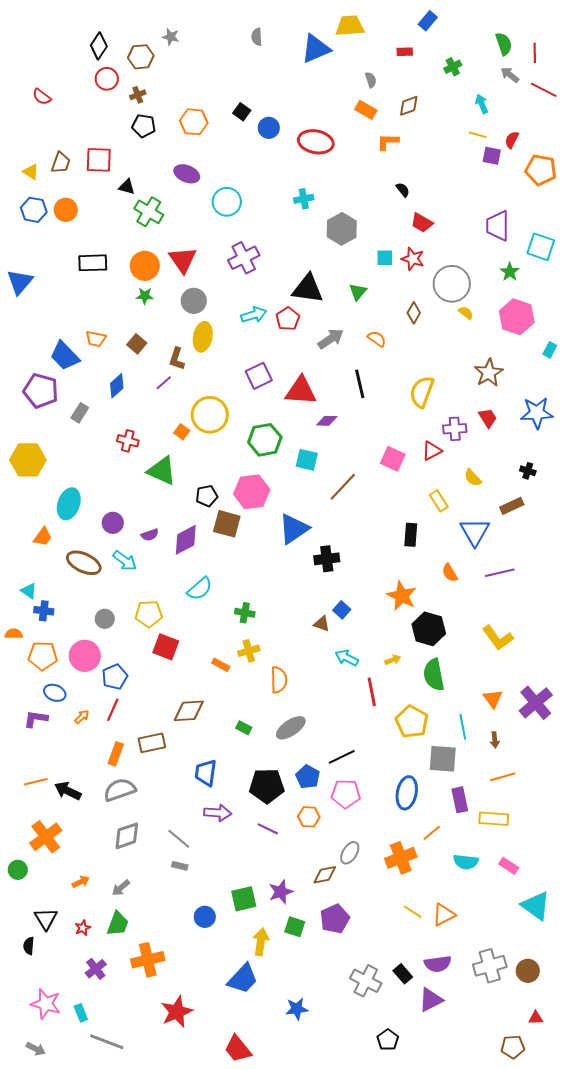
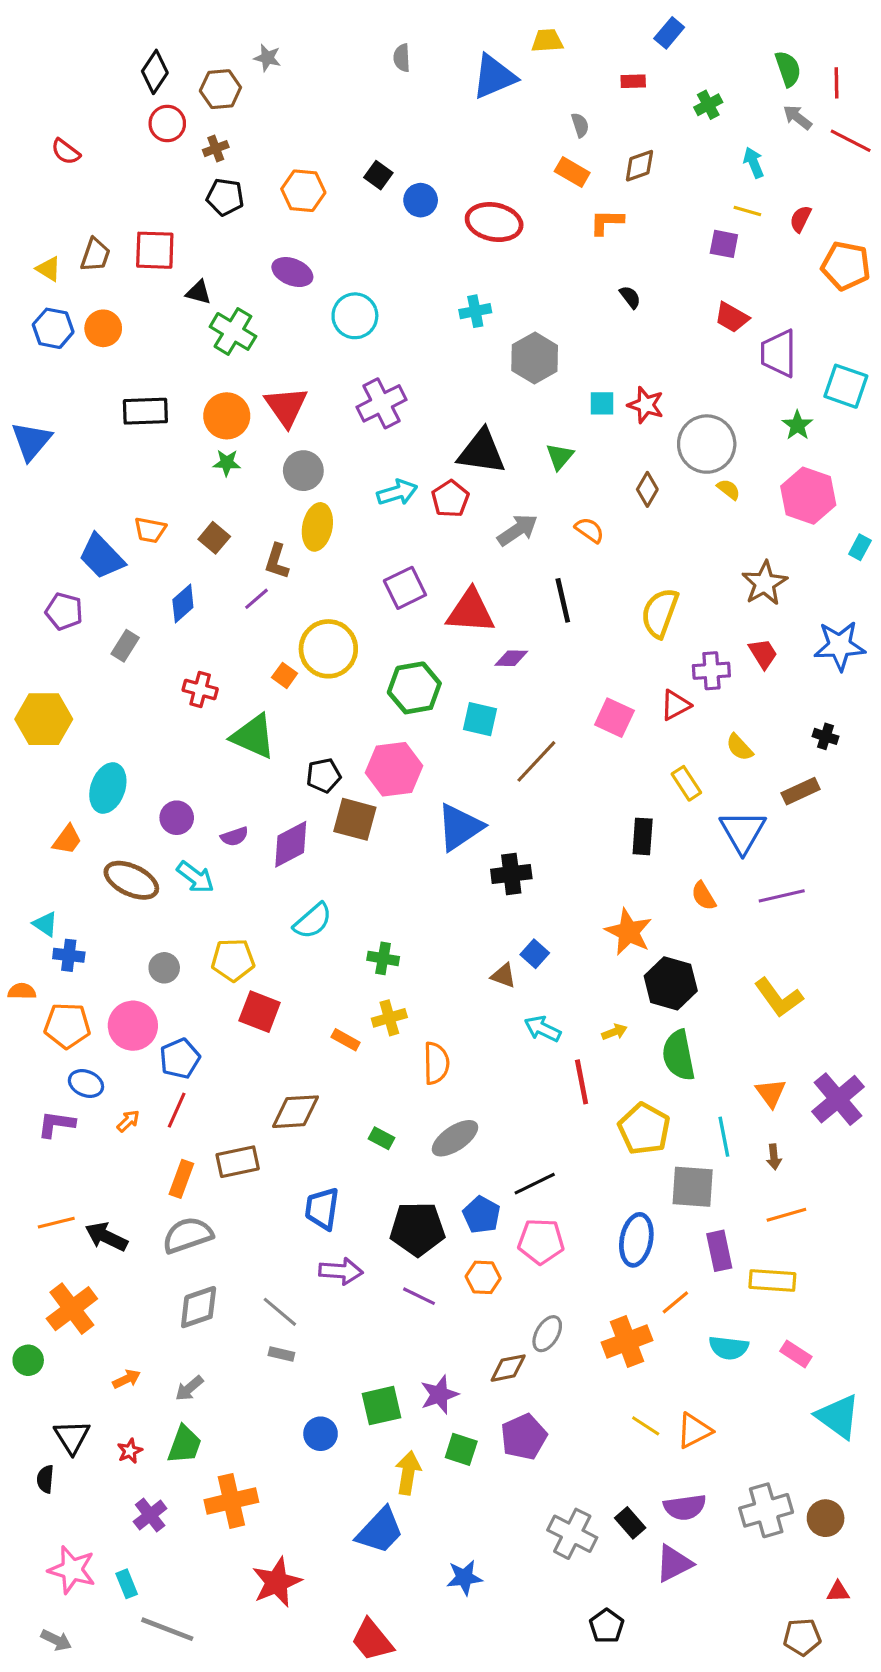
yellow trapezoid: (350, 26) -> (547, 41), size x0.7
purple square: (492, 156) -> (724, 244), moved
red trapezoid: (422, 223) -> (732, 317), moved
purple pentagon: (41, 391) -> (64, 611), size x0.7

